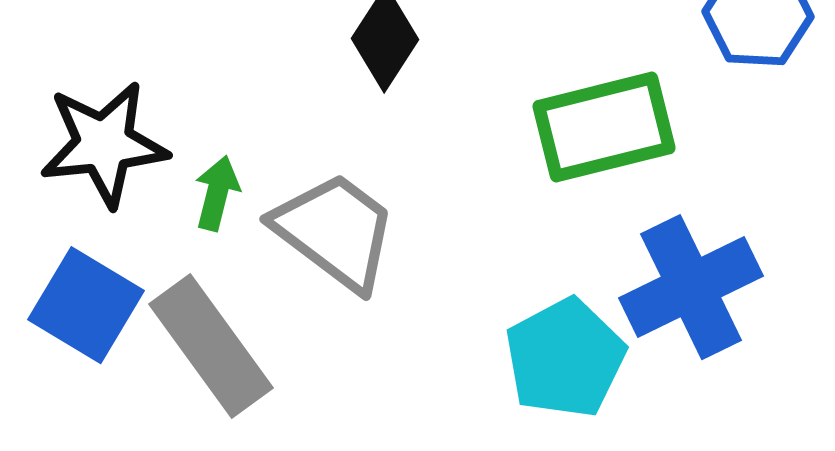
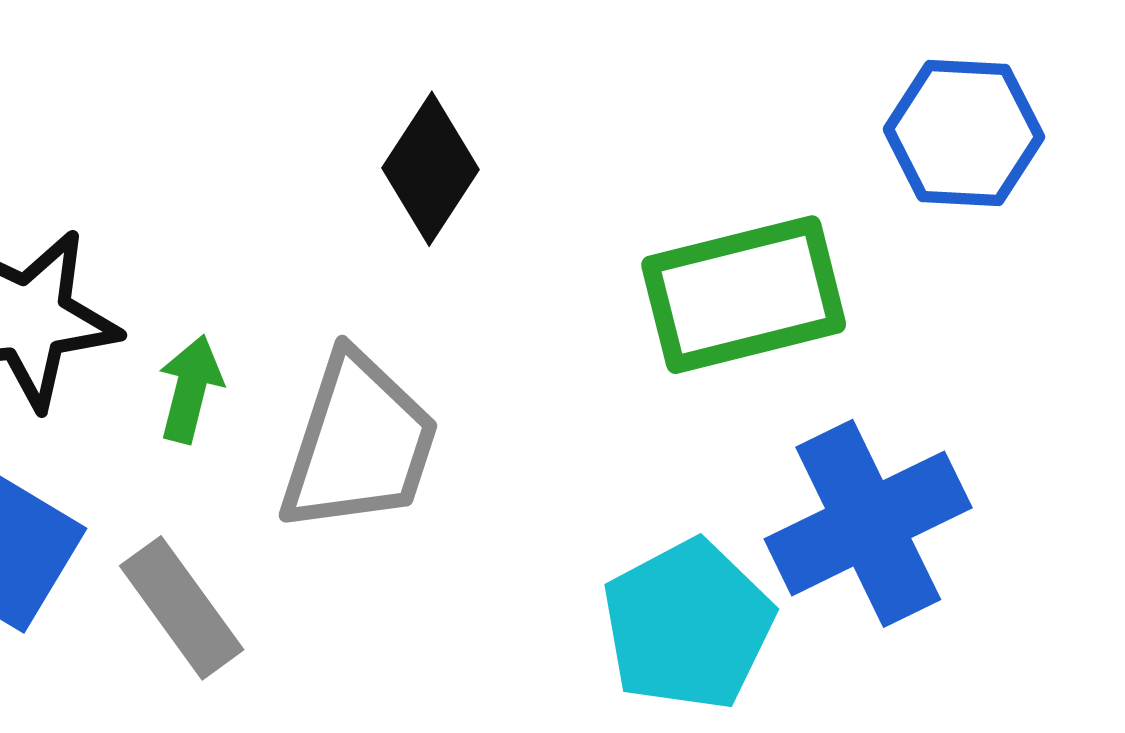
gray trapezoid: (335, 231) -> (359, 443), turned 71
gray rectangle: (211, 346) -> (182, 608), size x0.7

